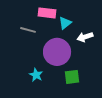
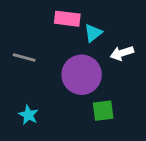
gray line: (28, 30) -> (24, 57), moved
cyan star: (36, 75) -> (28, 115), moved

